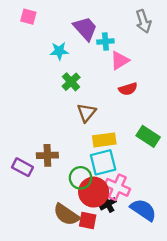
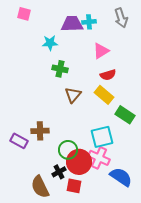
purple trapezoid: (85, 28) -> (72, 24), turned -50
cyan cross: (105, 41) -> (89, 22), moved
green cross: (71, 82) -> (60, 69), turned -35
yellow rectangle: (104, 140) -> (104, 95), moved, turned 48
cyan square: (103, 162) -> (102, 137), moved
black cross: (108, 204) -> (59, 172), moved
brown semicircle: (66, 215) -> (40, 187), moved, turned 30

